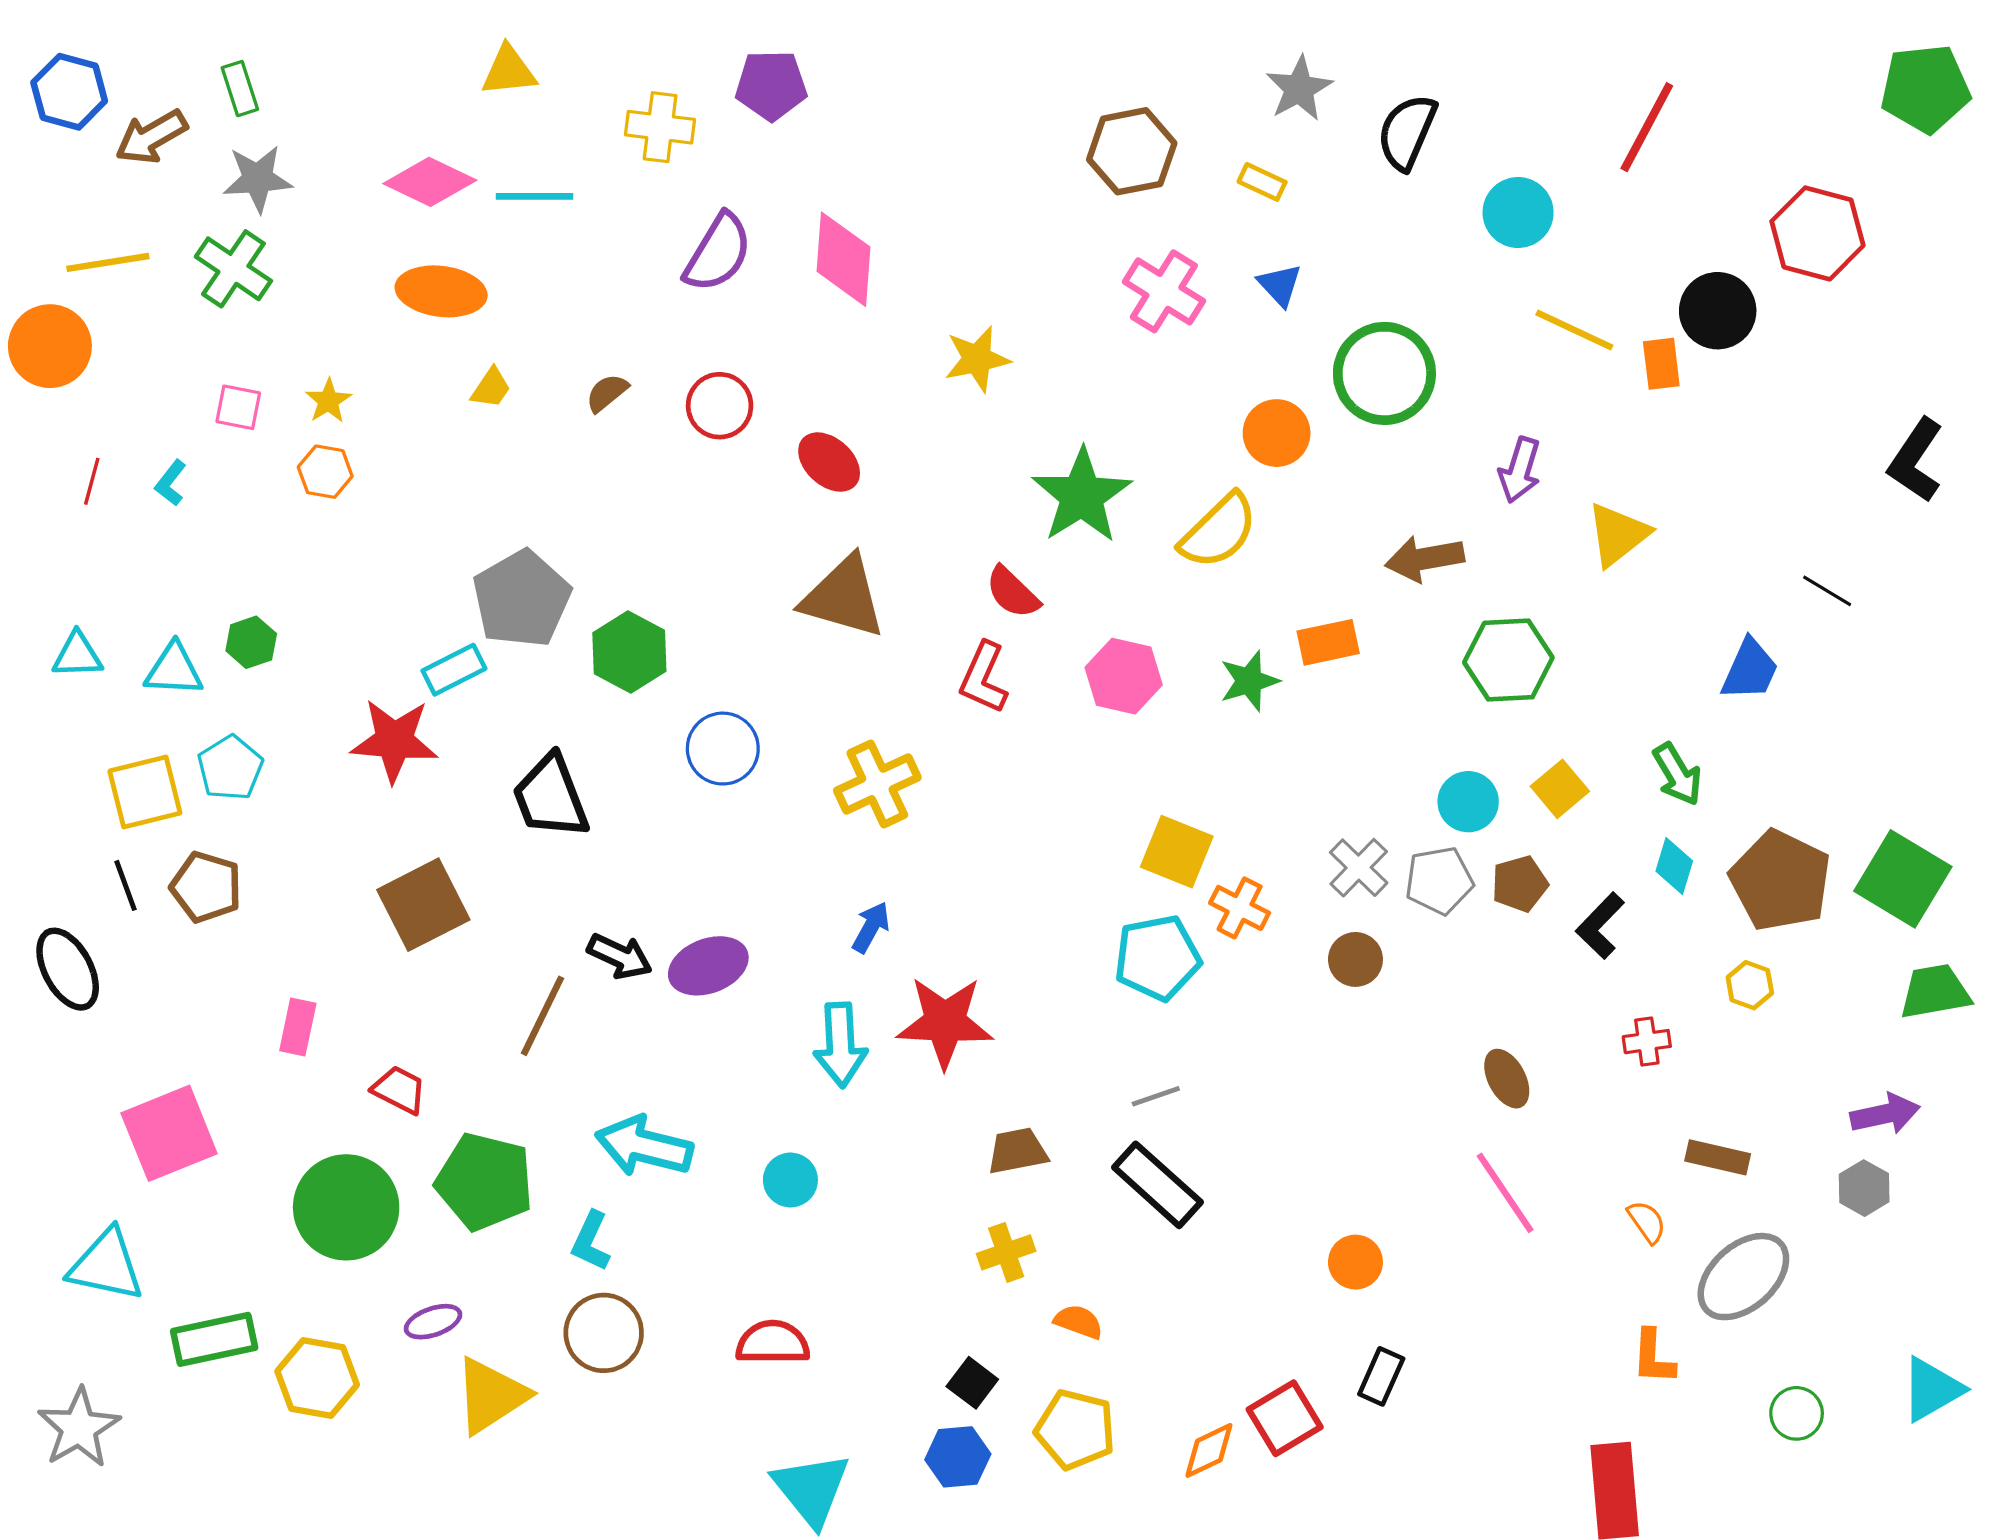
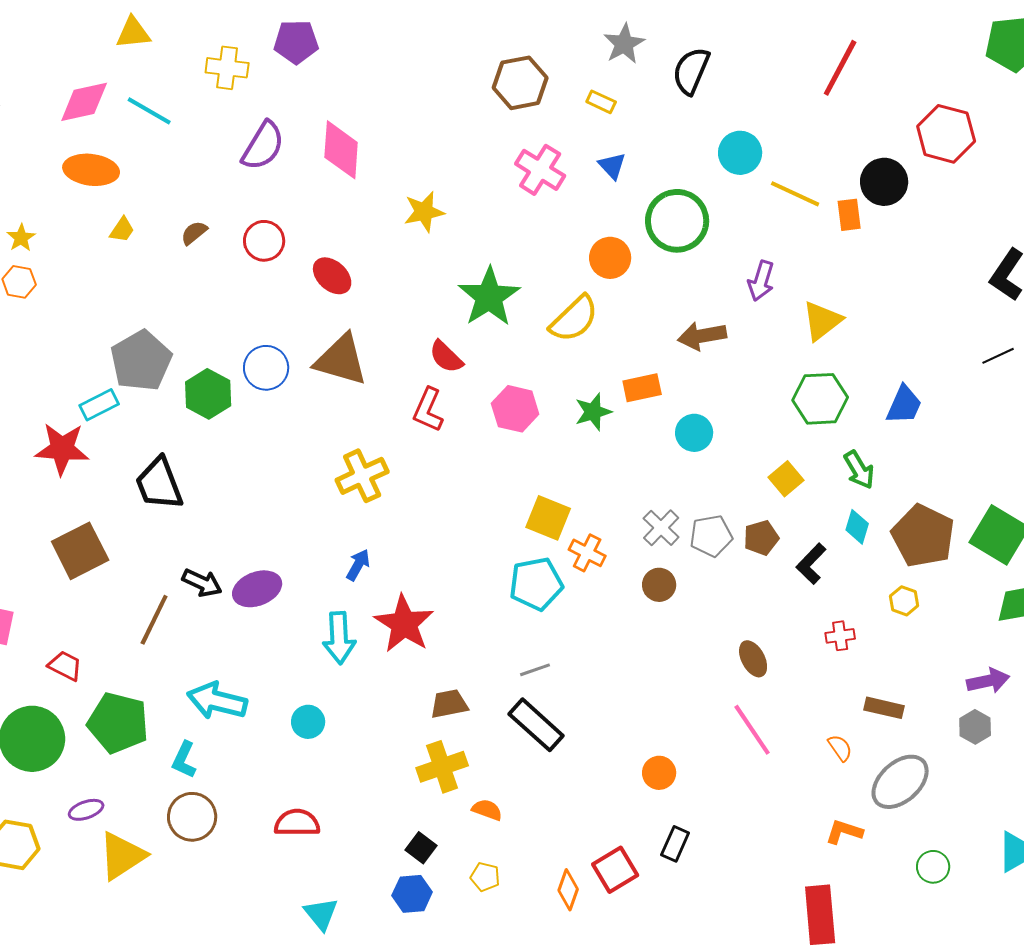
pink diamond: (430, 182) -> (84, 102), turned -38
cyan line: (534, 196) -> (149, 111), turned 30
cyan circle: (1518, 212) -> (740, 153), moved
black line: (1827, 591) -> (998, 356), moved, turned -56
green hexagon: (1508, 660) -> (820, 399), moved
blue circle: (723, 749) -> (266, 368), moved
cyan circle: (1468, 802) -> (694, 433), moved
red star: (945, 1022) -> (404, 624), turned 30
yellow cross: (1006, 1252) -> (442, 767), size x1.4
orange L-shape: (1653, 1357) -> (844, 832), turned 105
yellow pentagon: (1075, 1430) -> (485, 877), size x0.6
orange diamond: (1209, 1450) -> (568, 890), turned -45
cyan triangle: (811, 1489) -> (321, 914), size x0.7

